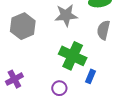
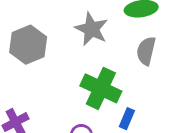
gray star: (66, 15) -> (91, 29), turned 30

